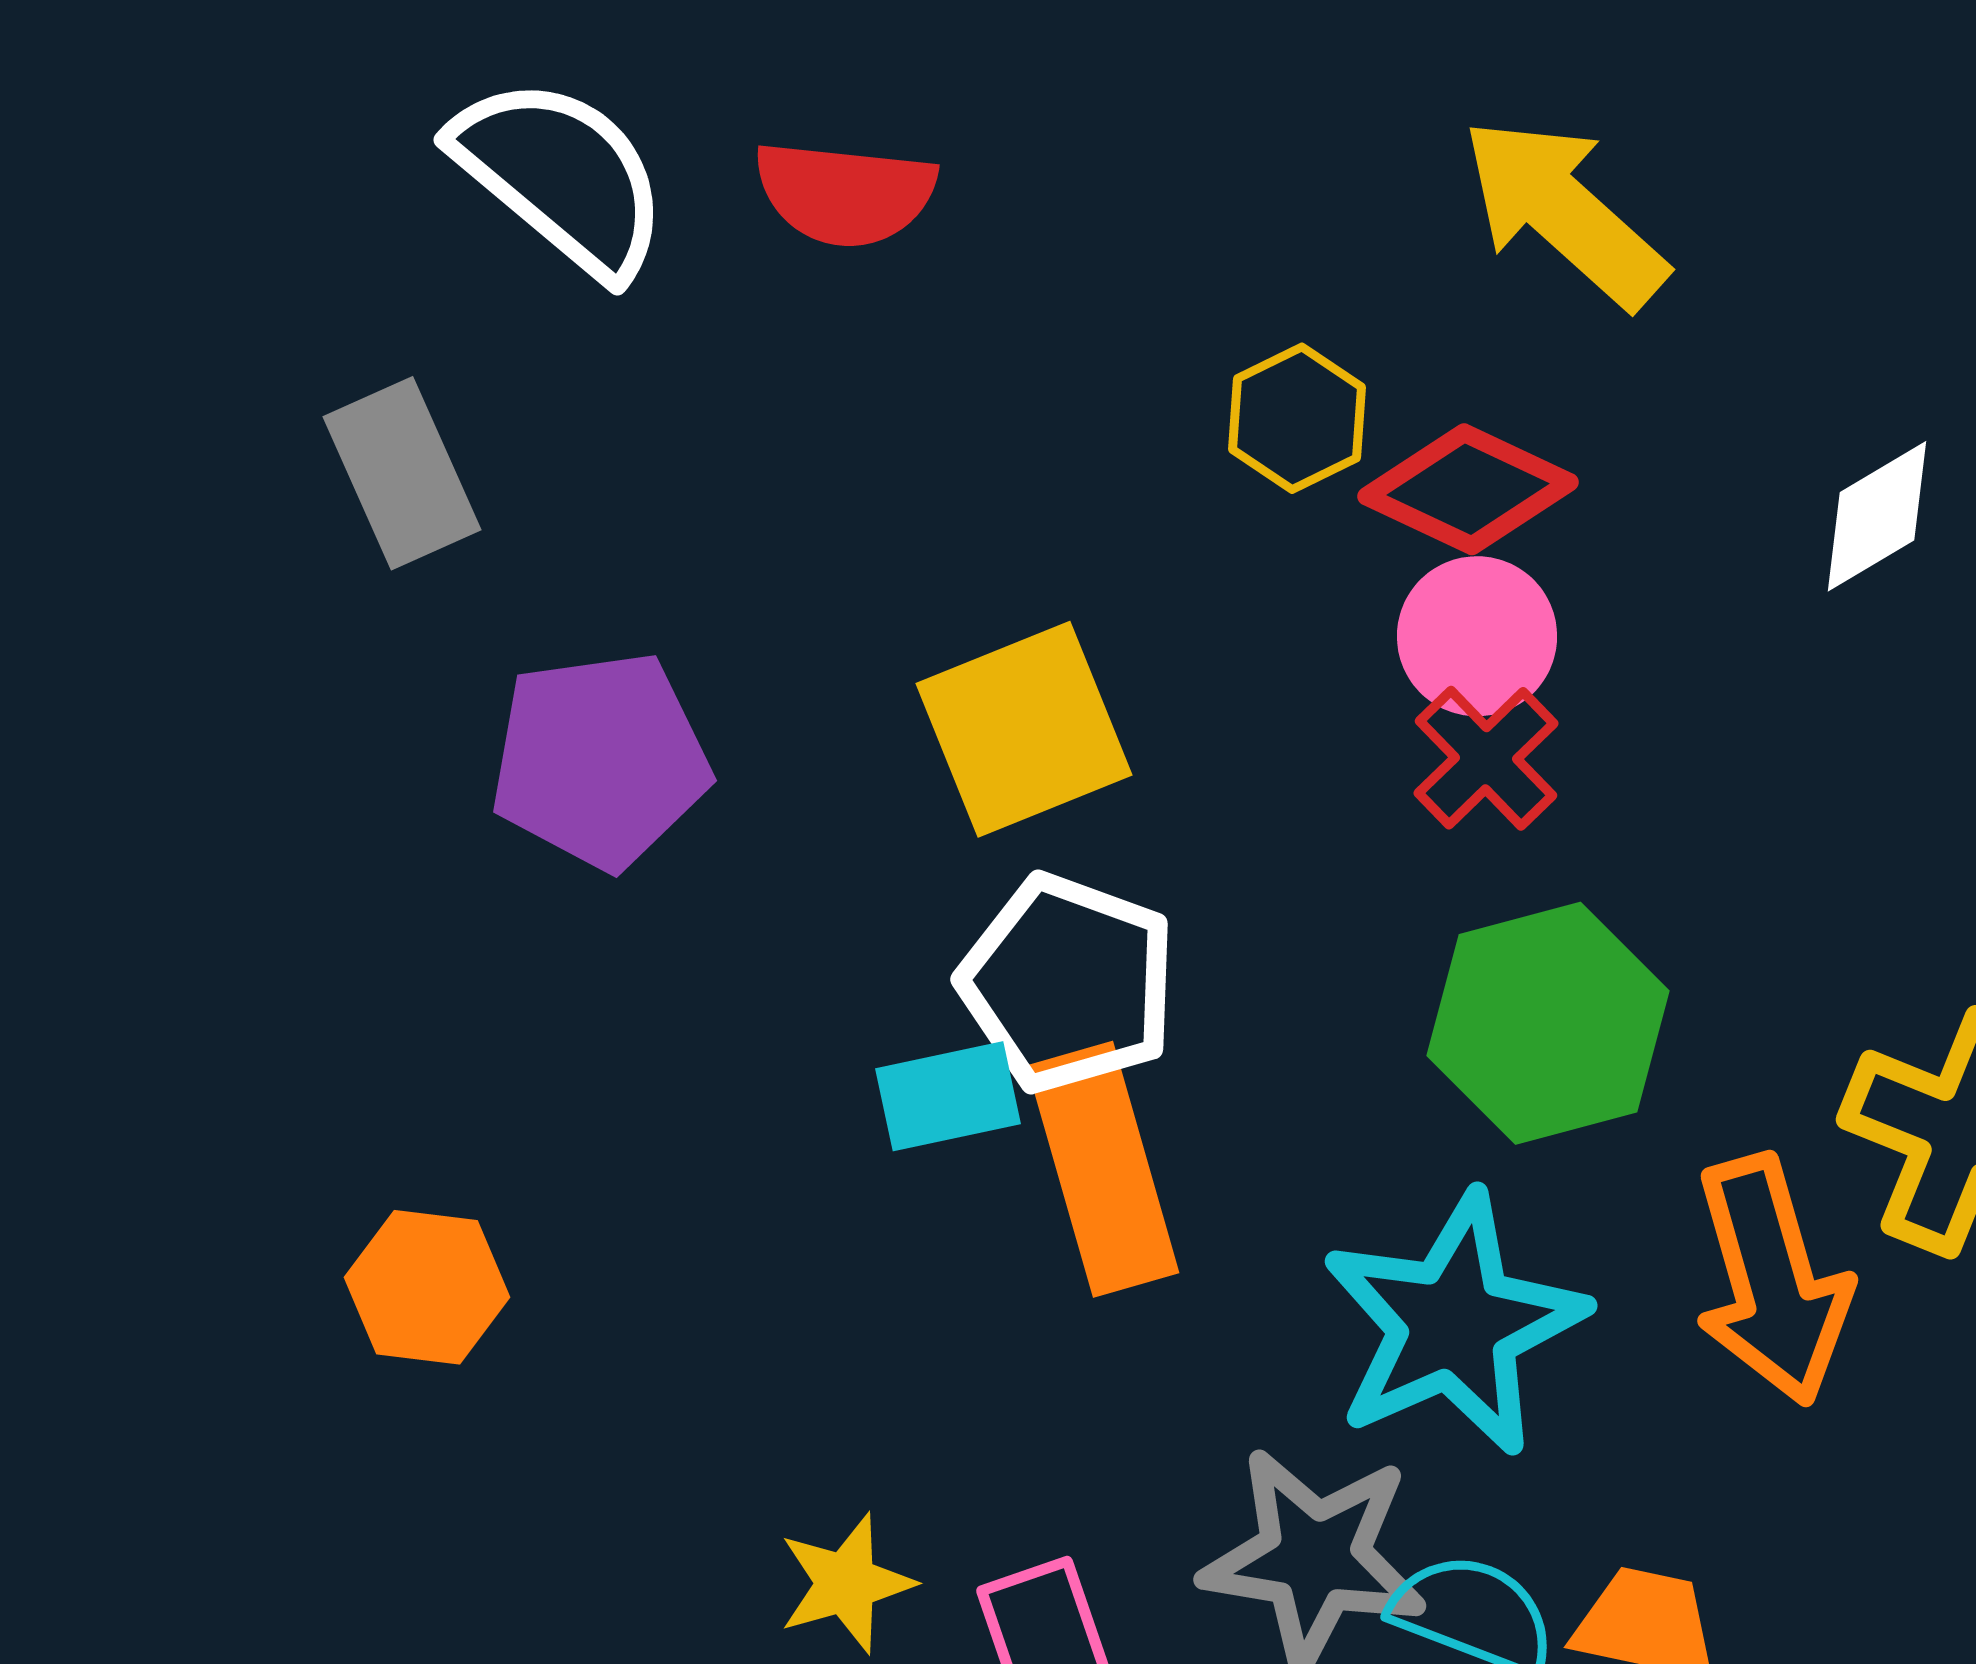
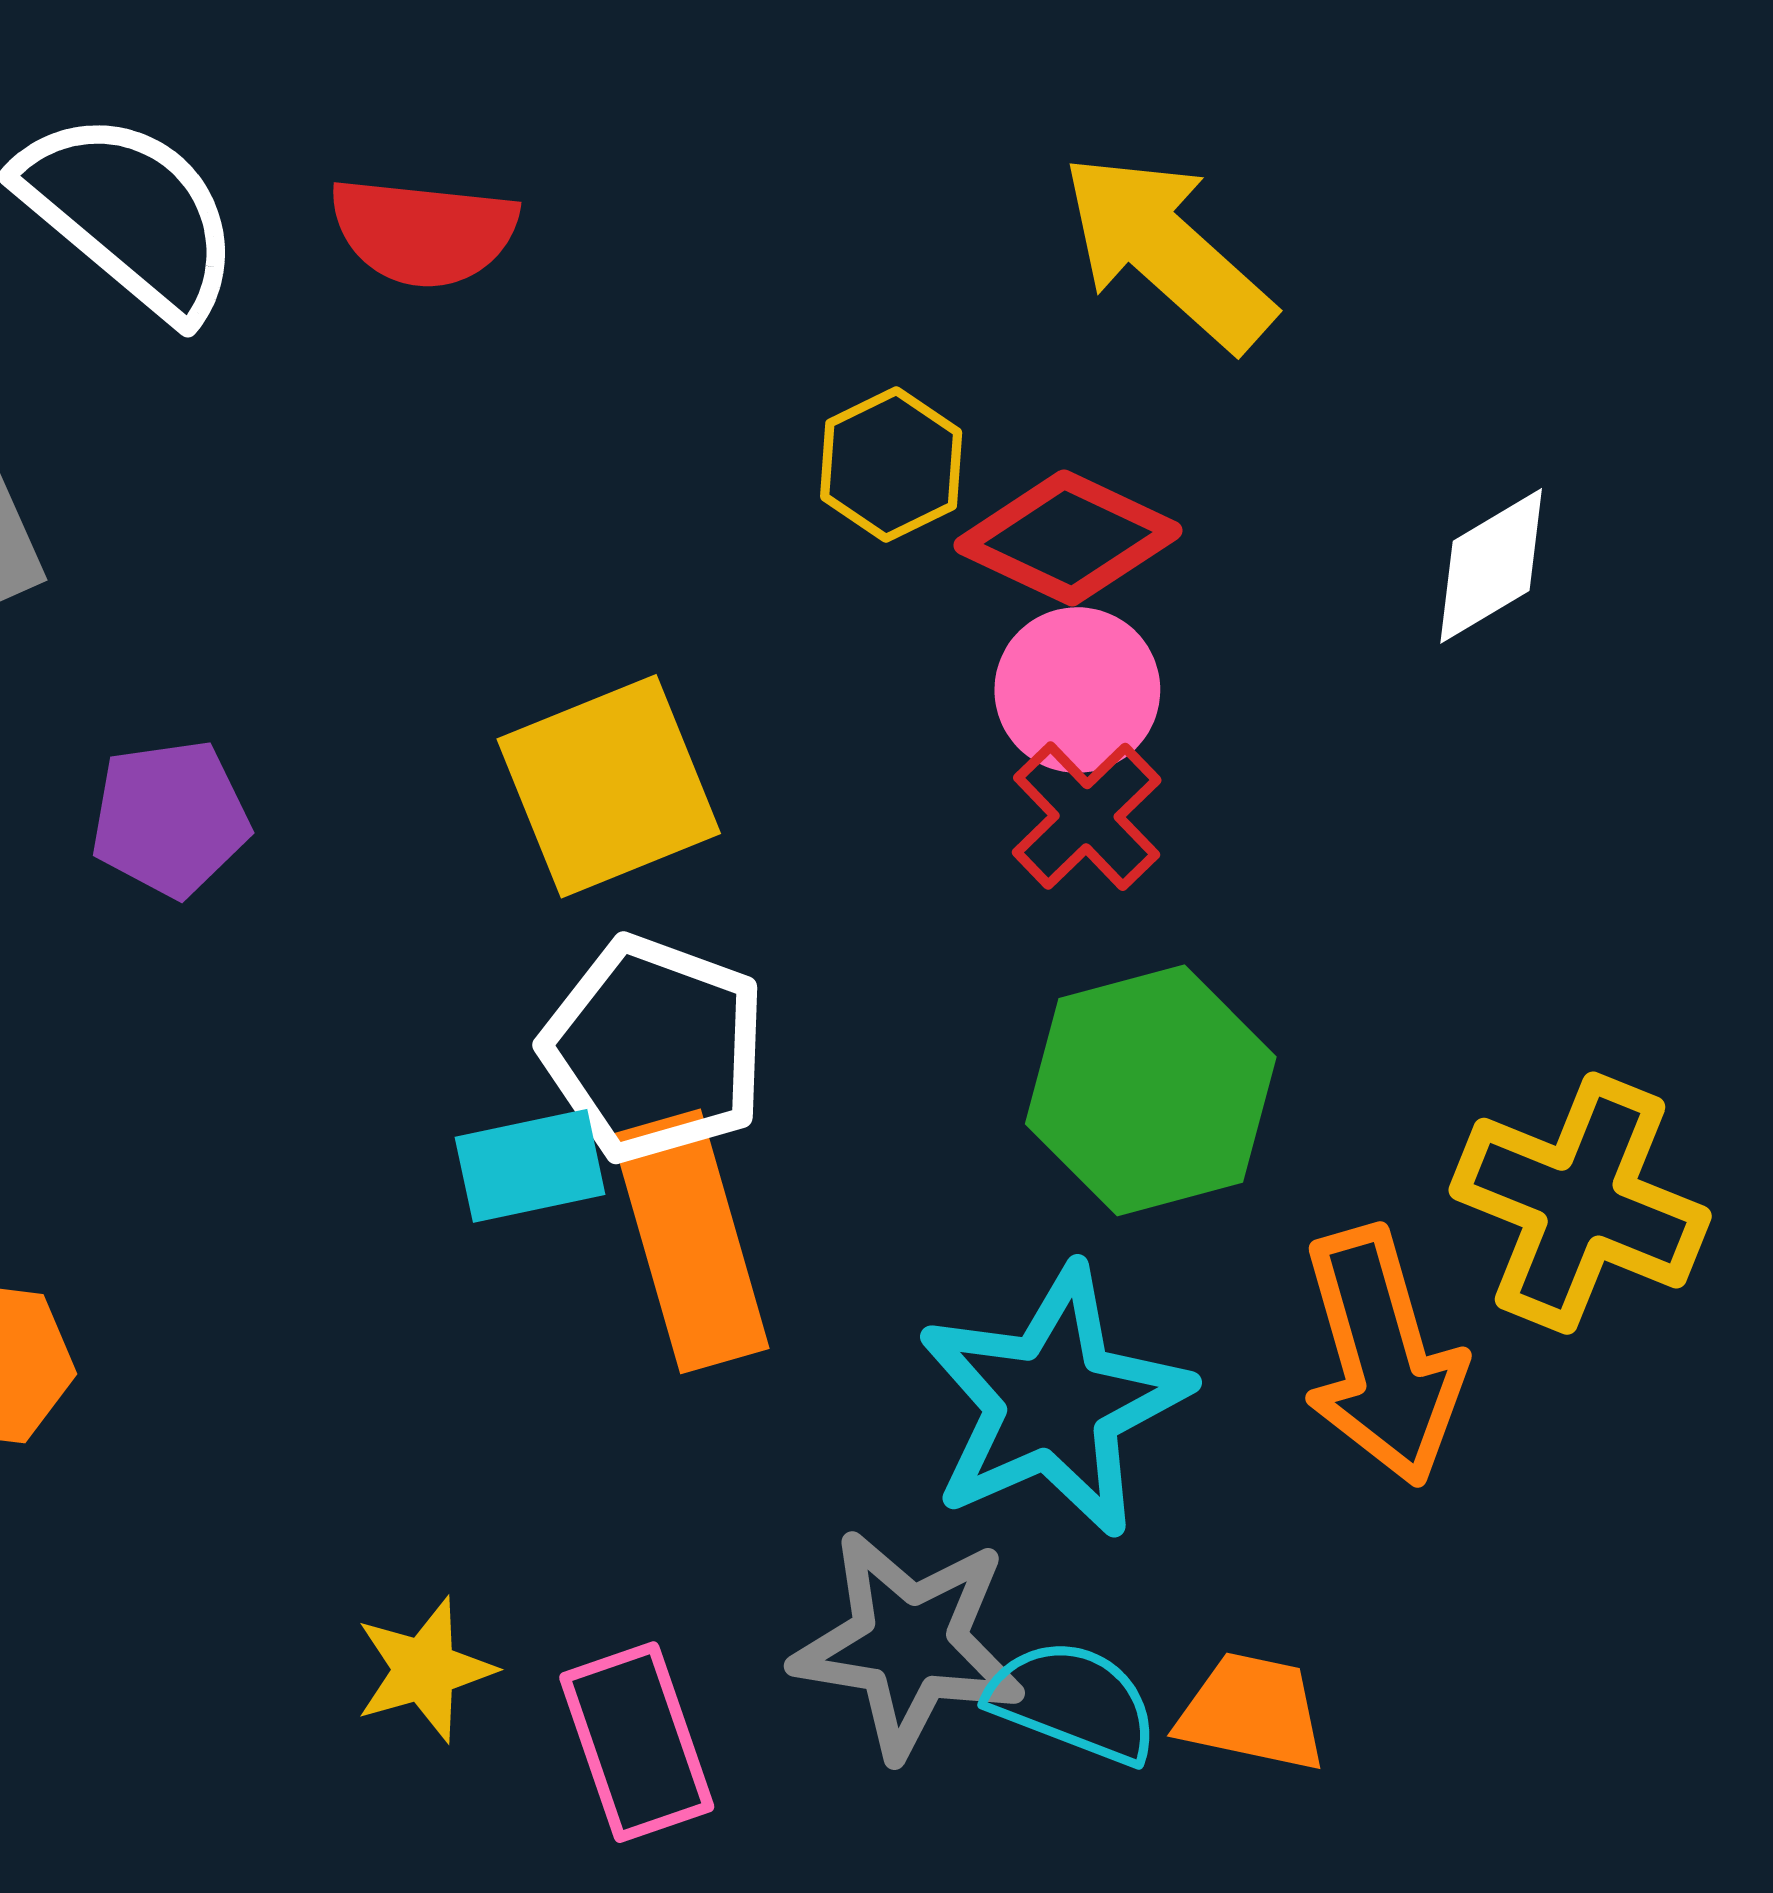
purple pentagon: (600, 760) -> (170, 818), size x0.7

